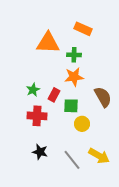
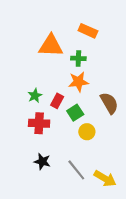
green square: (71, 106) -> (75, 113), turned -35
yellow arrow: (99, 156) -> (105, 178), moved

